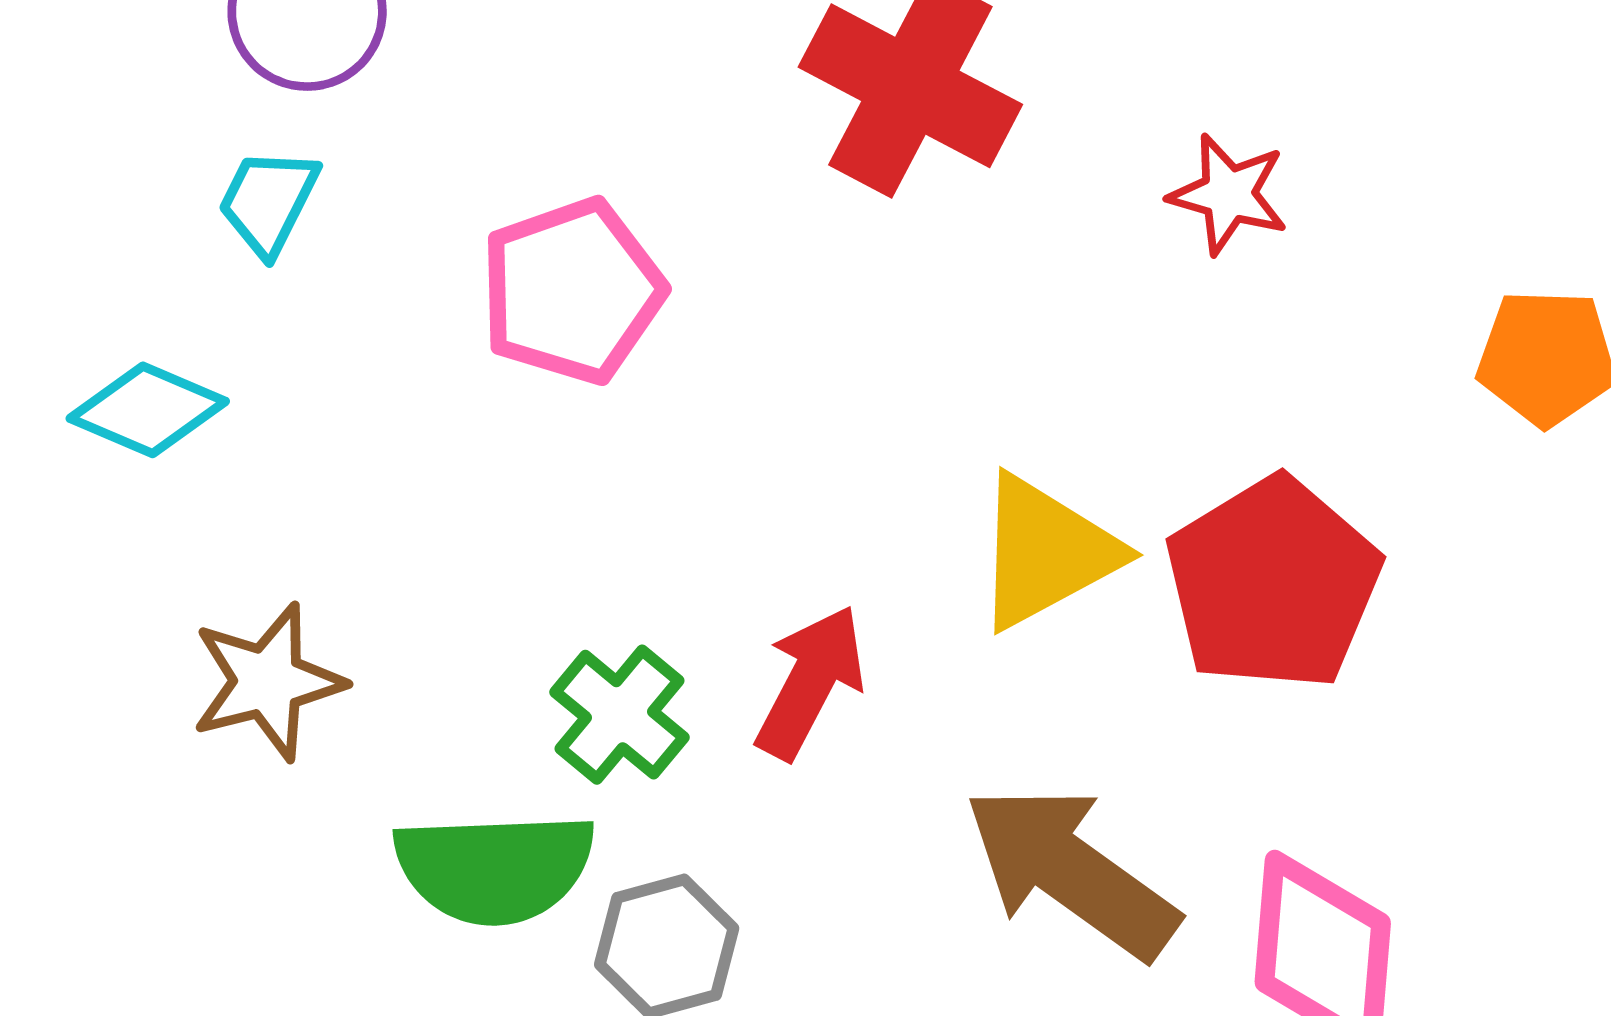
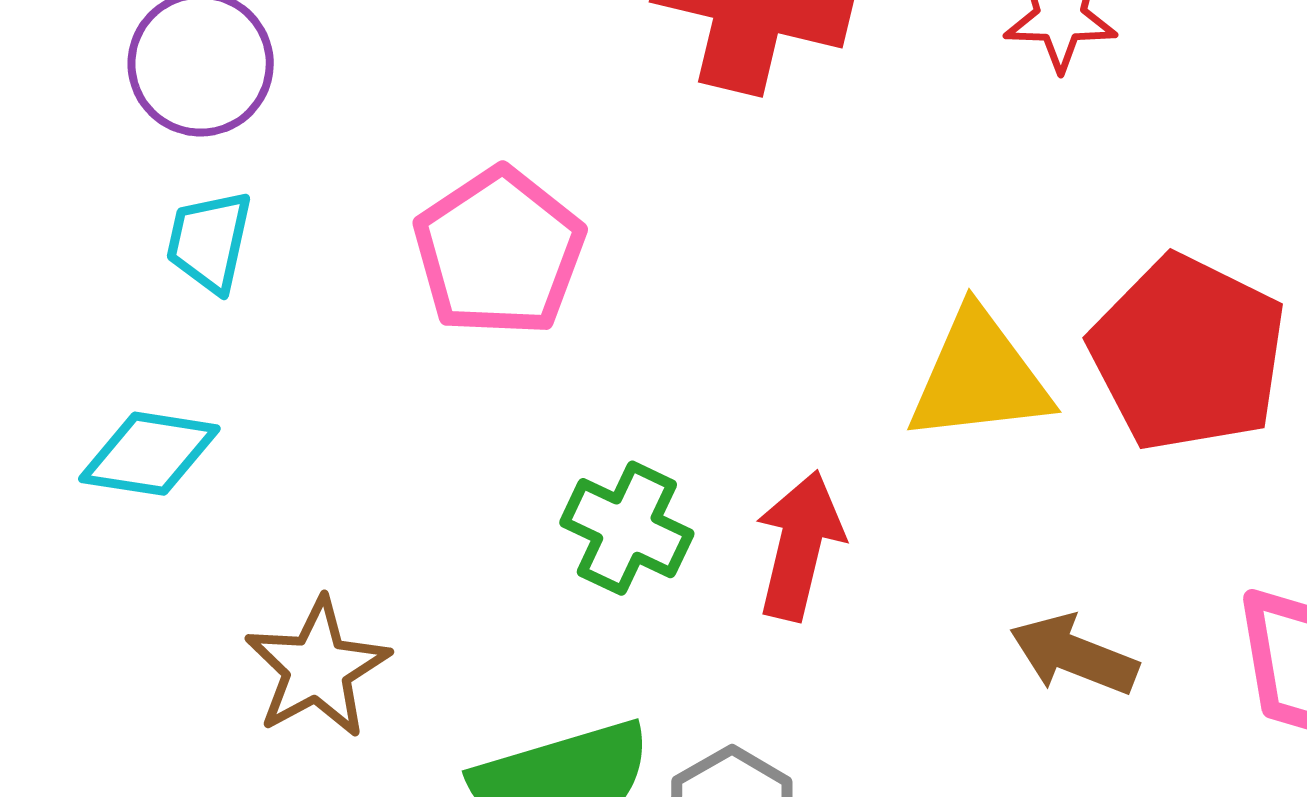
yellow triangle: (1046, 552) -> (979, 377), turned 36
green cross: (620, 715) -> (627, 528), moved
brown arrow: (1071, 872) -> (1074, 655), size x0.6

